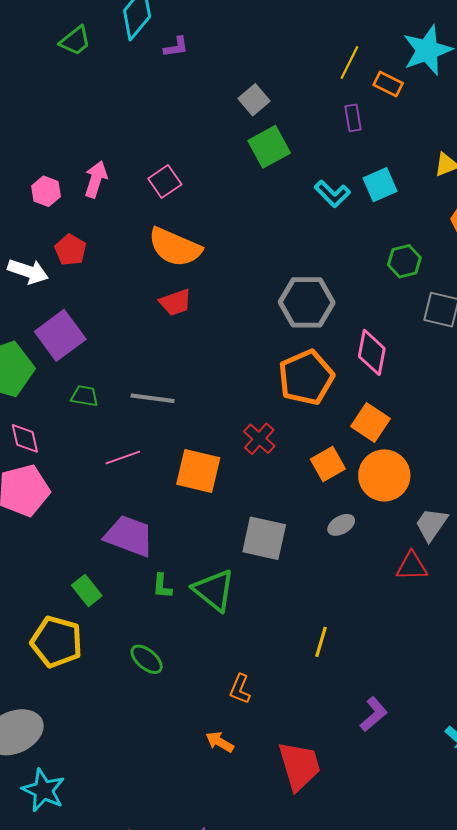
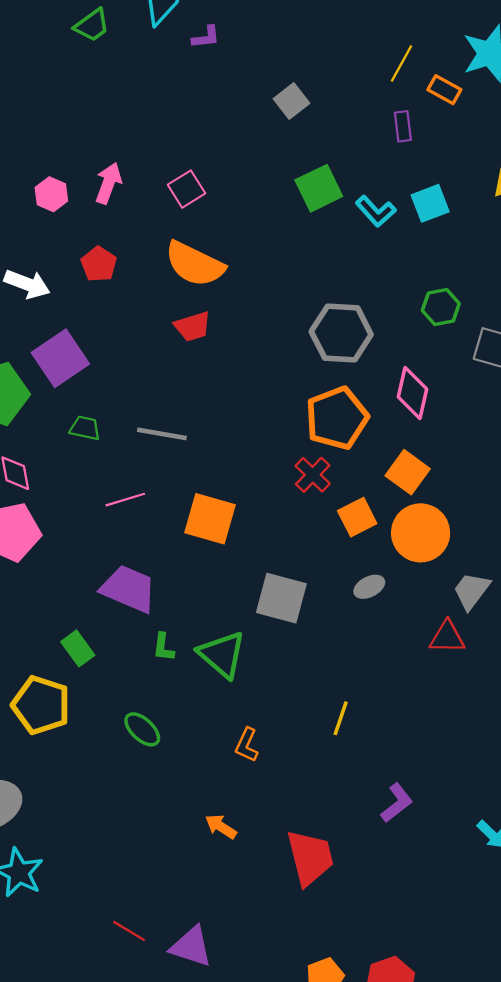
green square: (269, 147) -> (319, 188), moved
red pentagon: (70, 250) -> (99, 264), moved
green hexagon: (404, 261) -> (441, 307), moved
red cross: (259, 439) -> (313, 475), moved
orange L-shape: (240, 689) -> (247, 745), moved

